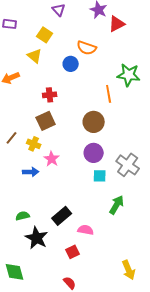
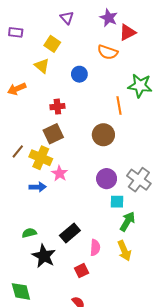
orange semicircle: (87, 48) -> (108, 52), moved
yellow cross: (34, 144) -> (41, 158), size x1.5
purple circle: (94, 153) -> (107, 179), moved
cyan square: (100, 176) -> (117, 202), moved
pink semicircle: (86, 230) -> (95, 248), turned 84
yellow arrow: (129, 270) -> (124, 251), moved

